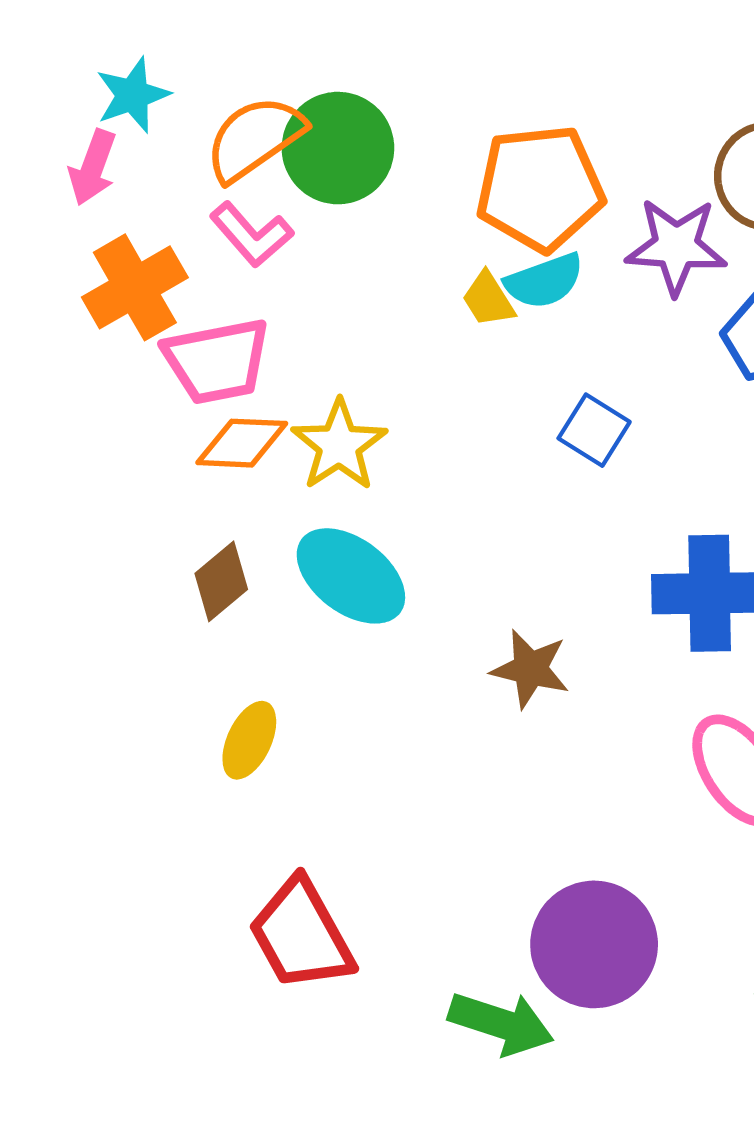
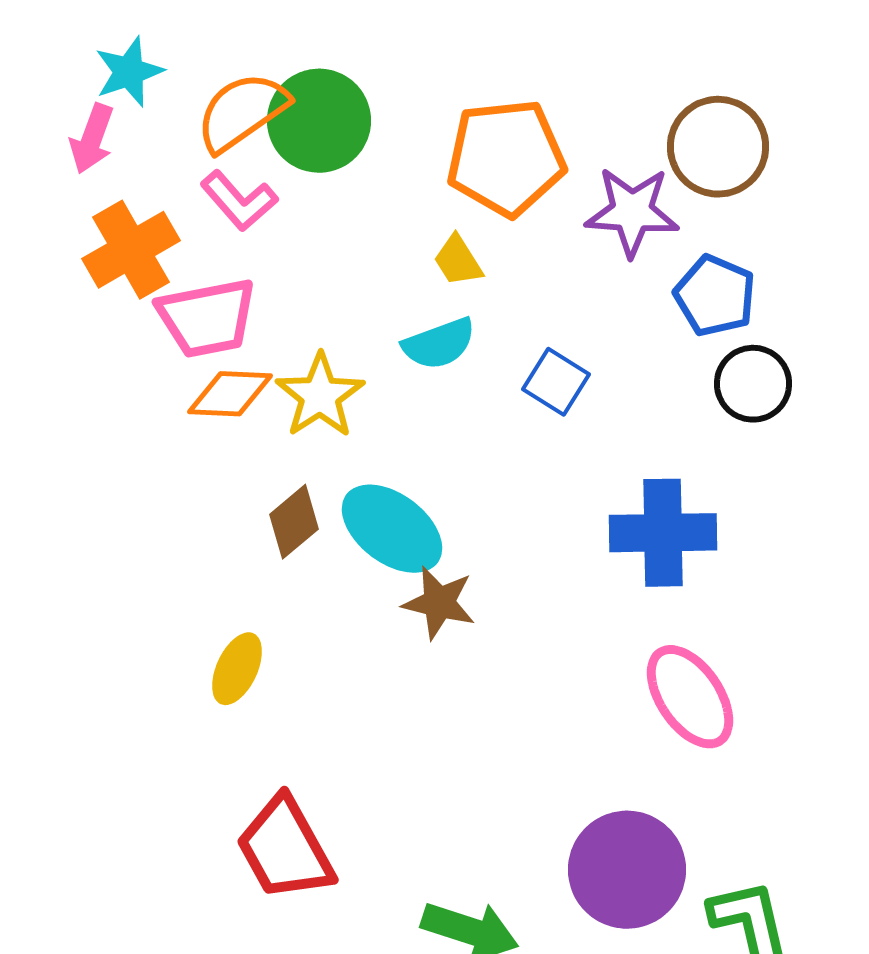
cyan semicircle: (544, 281) -> (439, 344), moved
cyan ellipse: (351, 576) -> (392, 529), moved
brown diamond: (221, 581) -> (294, 522), moved
brown star: (530, 669) -> (439, 603), moved
purple circle: (594, 944) -> (627, 870), moved

